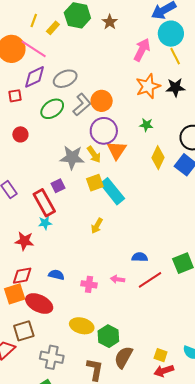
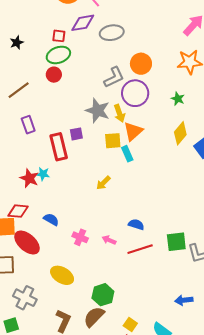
gray L-shape: (82, 105) -> (114, 77), moved
green ellipse: (52, 109) -> (58, 55), moved
orange triangle: (117, 150) -> (133, 131), moved
cyan rectangle: (112, 191) -> (127, 154), size x0.6
cyan star: (45, 223) -> (43, 174), moved
green hexagon: (108, 336) -> (103, 295), moved

